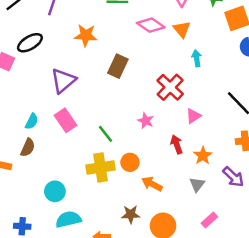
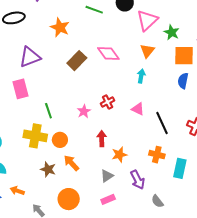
pink diamond: (151, 25) -> (108, 54), moved
orange triangle: (182, 29) -> (147, 51), moved
red cross: (170, 87) -> (108, 102), moved, size x0.6
pink triangle: (193, 116) -> (138, 109), moved, turned 40
brown star: (131, 214) -> (48, 169), moved
pink rectangle: (209, 220) -> (108, 199), moved

